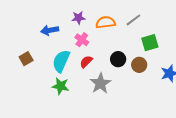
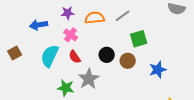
red semicircle: (86, 62) -> (75, 57), turned -80
green star: (61, 86) -> (66, 88), moved

